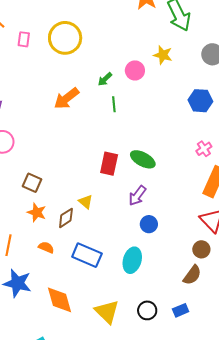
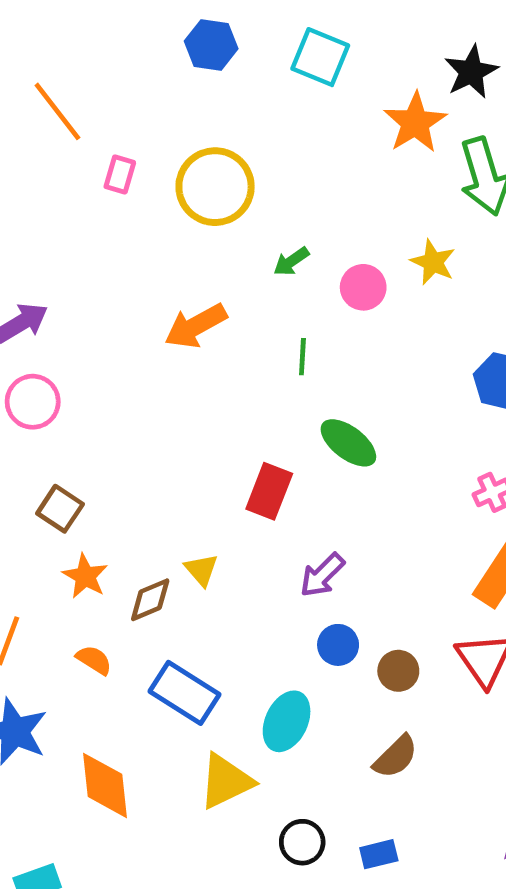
green arrow: (105, 79) -> (291, 261), moved
green ellipse: (143, 159) -> (348, 443), moved
brown square: (32, 183) -> (60, 509), moved
brown circle: (201, 249) -> (398, 671), moved
brown semicircle: (192, 275) -> (396, 757), moved
yellow triangle: (107, 312) -> (226, 781), moved, turned 40

